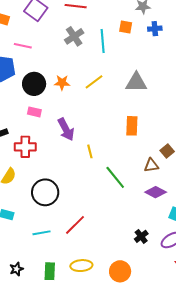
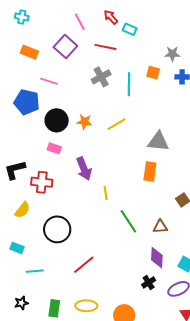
gray triangle: (136, 82) -> (158, 142), moved
brown triangle: (151, 165) -> (160, 227), moved
purple diamond: (156, 192) -> (157, 258), moved, turned 60
cyan line: (42, 233) -> (35, 271), moved

